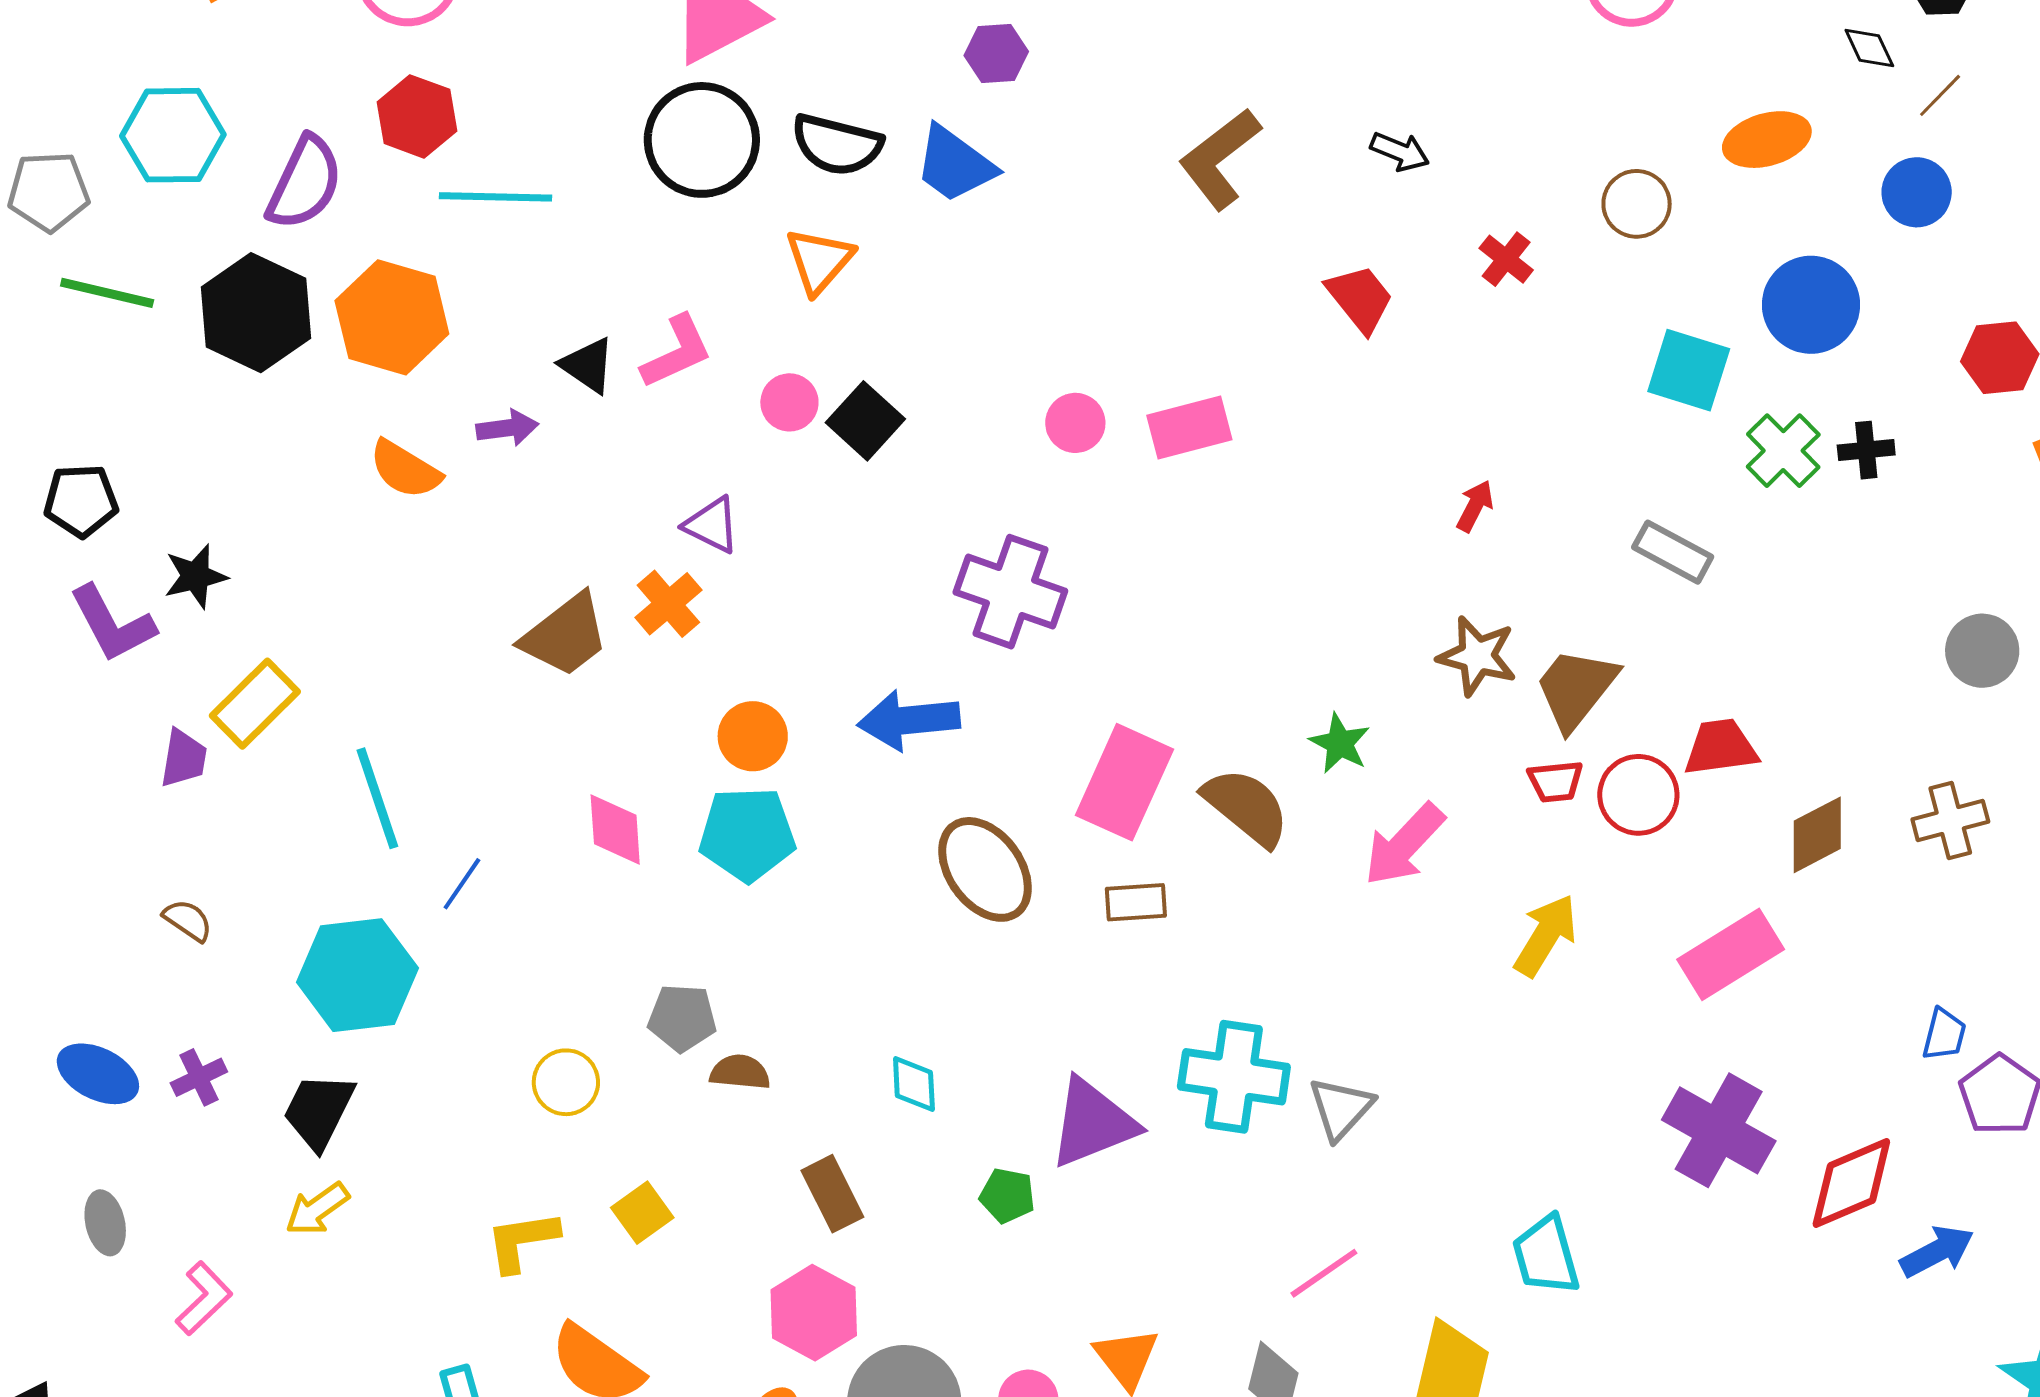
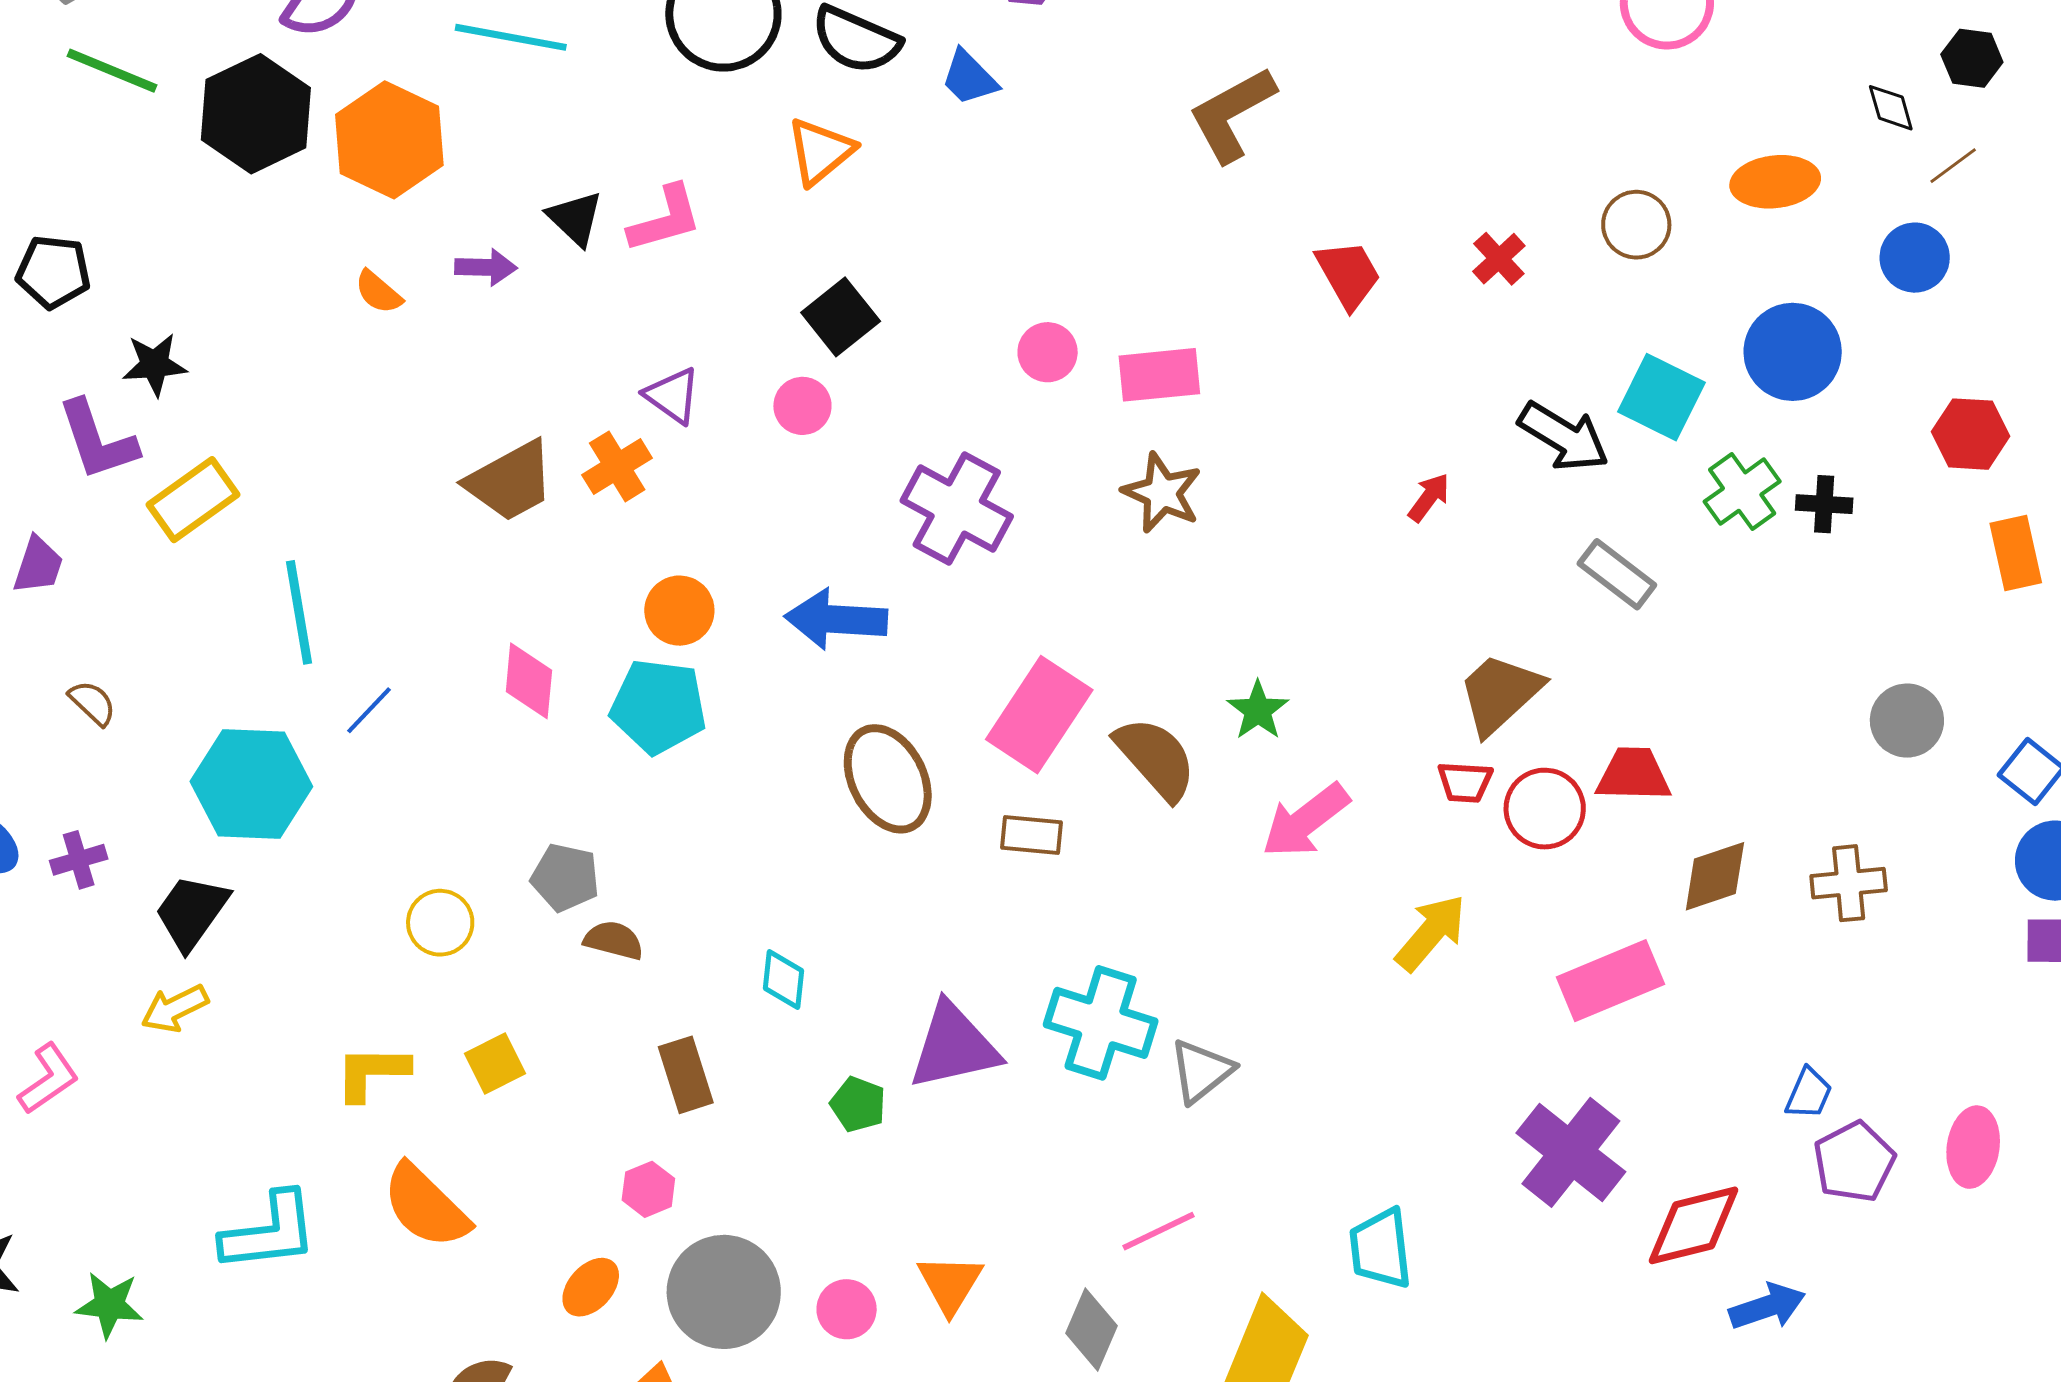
black arrow: (1400, 152) -> (1564, 437), moved, size x1.6
blue trapezoid: (955, 164) -> (969, 78), size x0.7
pink circle: (789, 402) -> (802, 406), moved
orange semicircle: (405, 469) -> (378, 292), size x0.7
purple L-shape: (112, 624) -> (97, 440), moved
brown star: (1477, 656) -> (1162, 493), moved
purple trapezoid: (184, 758) -> (38, 565), moved
pink hexagon: (814, 1313) -> (648, 1189), size x0.6

